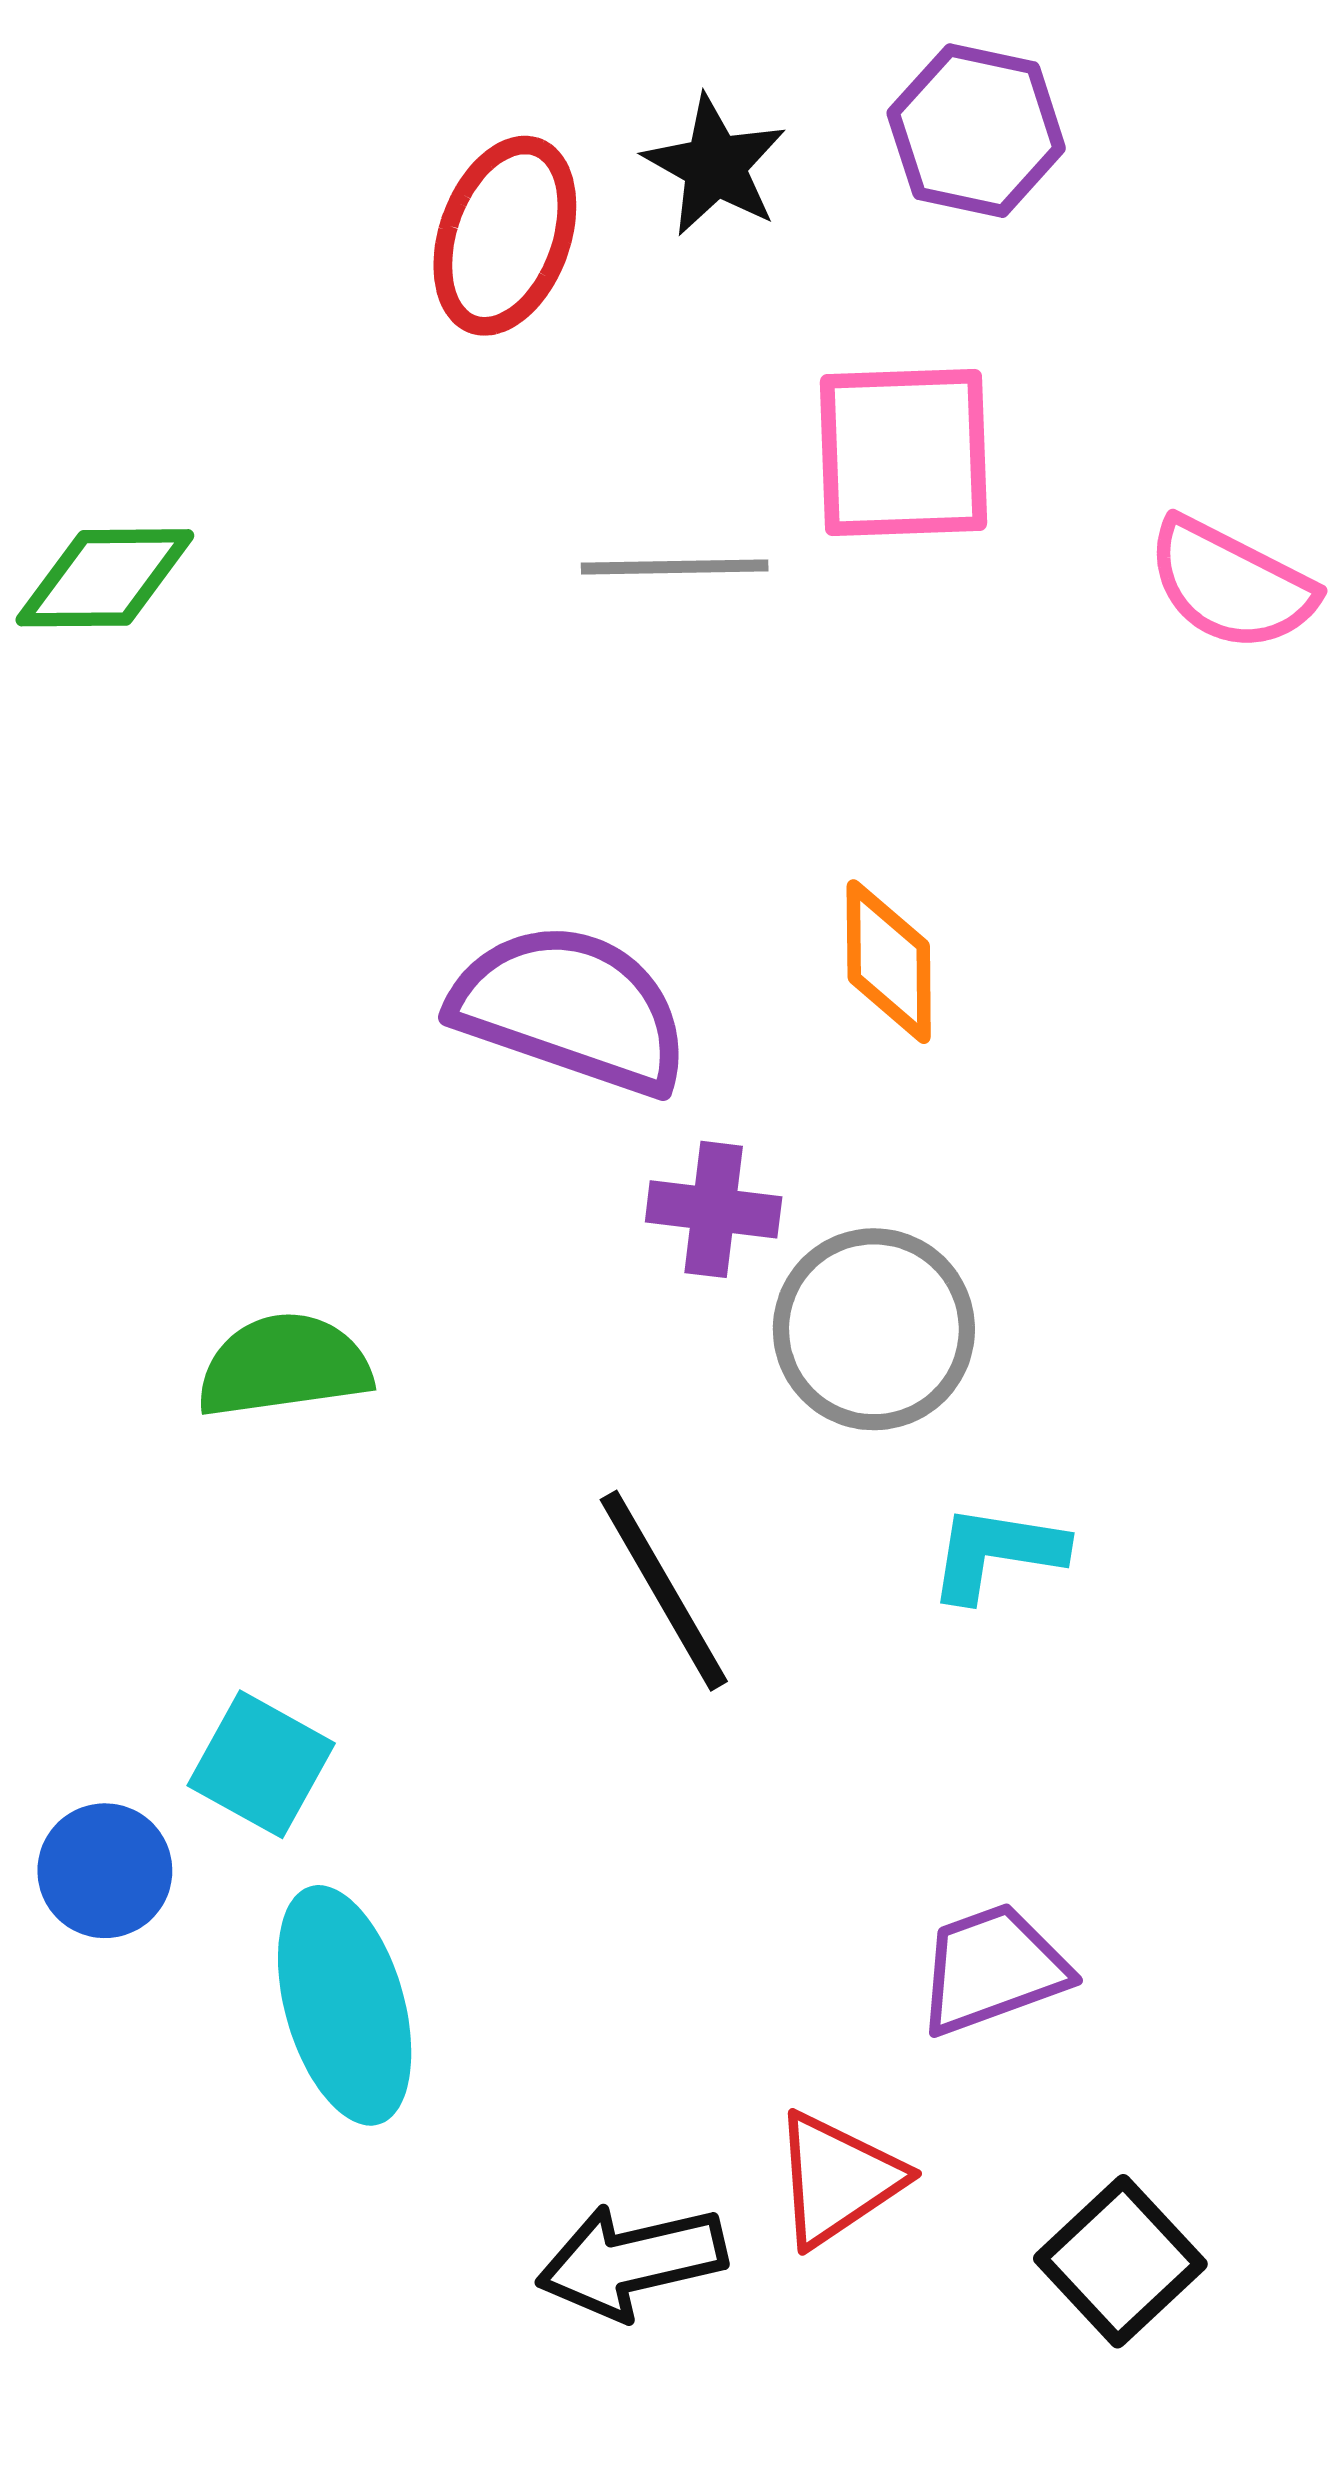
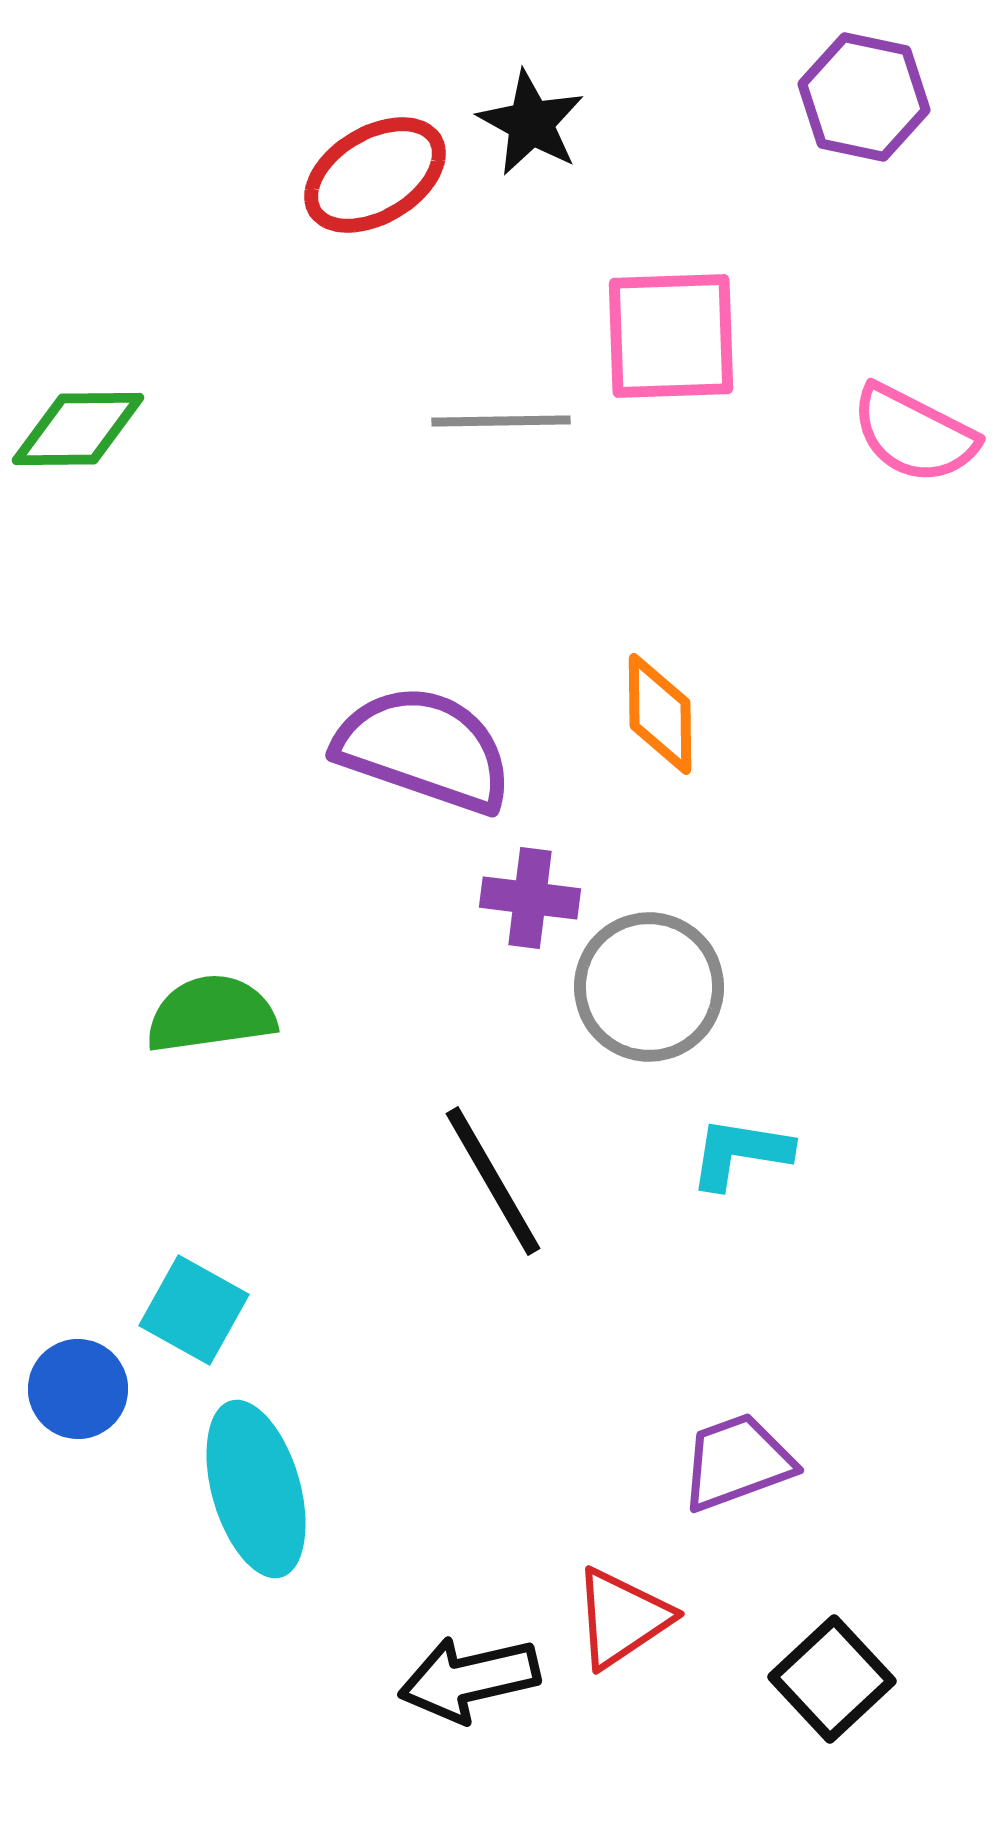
purple hexagon: (976, 131) -> (864, 97), moved
red ellipse: (505, 236) -> (375, 175), turned 39

